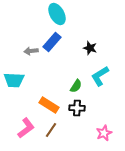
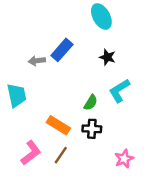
cyan ellipse: (57, 14) -> (101, 16), moved
cyan trapezoid: (14, 80) -> (17, 95), turned -105

